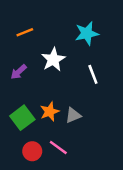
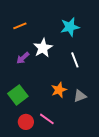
purple arrow: (19, 72) -> (23, 58), moved
orange star: (50, 112) -> (59, 90), moved
gray triangle: (73, 115) -> (80, 96), moved

